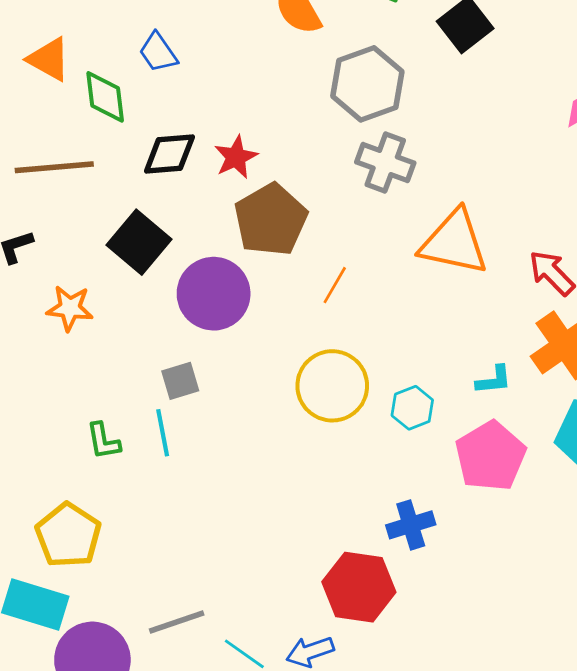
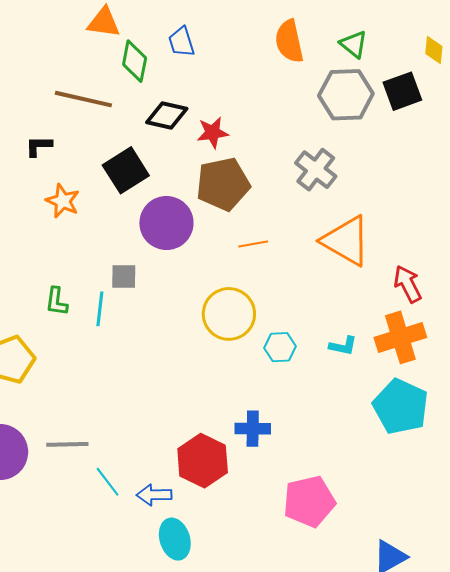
orange triangle: (49, 59) -> (104, 22), turned -39
gray hexagon: (367, 84) -> (346, 95), moved
orange line: (335, 285) -> (253, 244), turned 32
pink pentagon: (491, 456) -> (309, 501), moved

